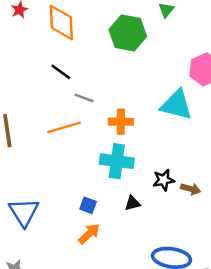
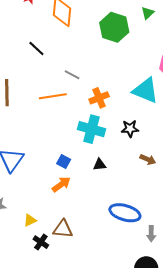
black line: (61, 72) -> (36, 48), moved
orange cross: (121, 122) -> (99, 98), turned -30
black star: (164, 180) -> (130, 129), moved

